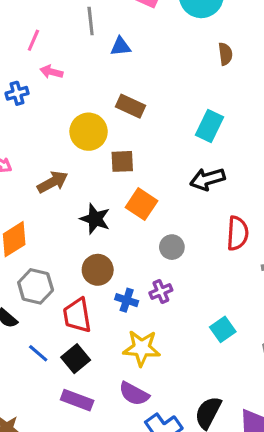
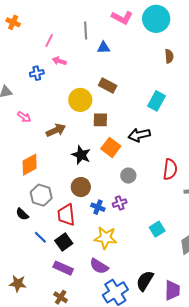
black arrow: (207, 179) -> (139, 135), moved

